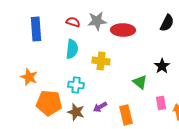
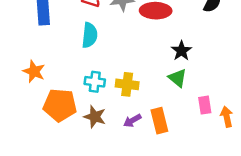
yellow cross: (101, 61) -> (127, 84), moved
black star: (162, 66) -> (181, 51), moved
purple arrow: (100, 107) -> (132, 121), moved

